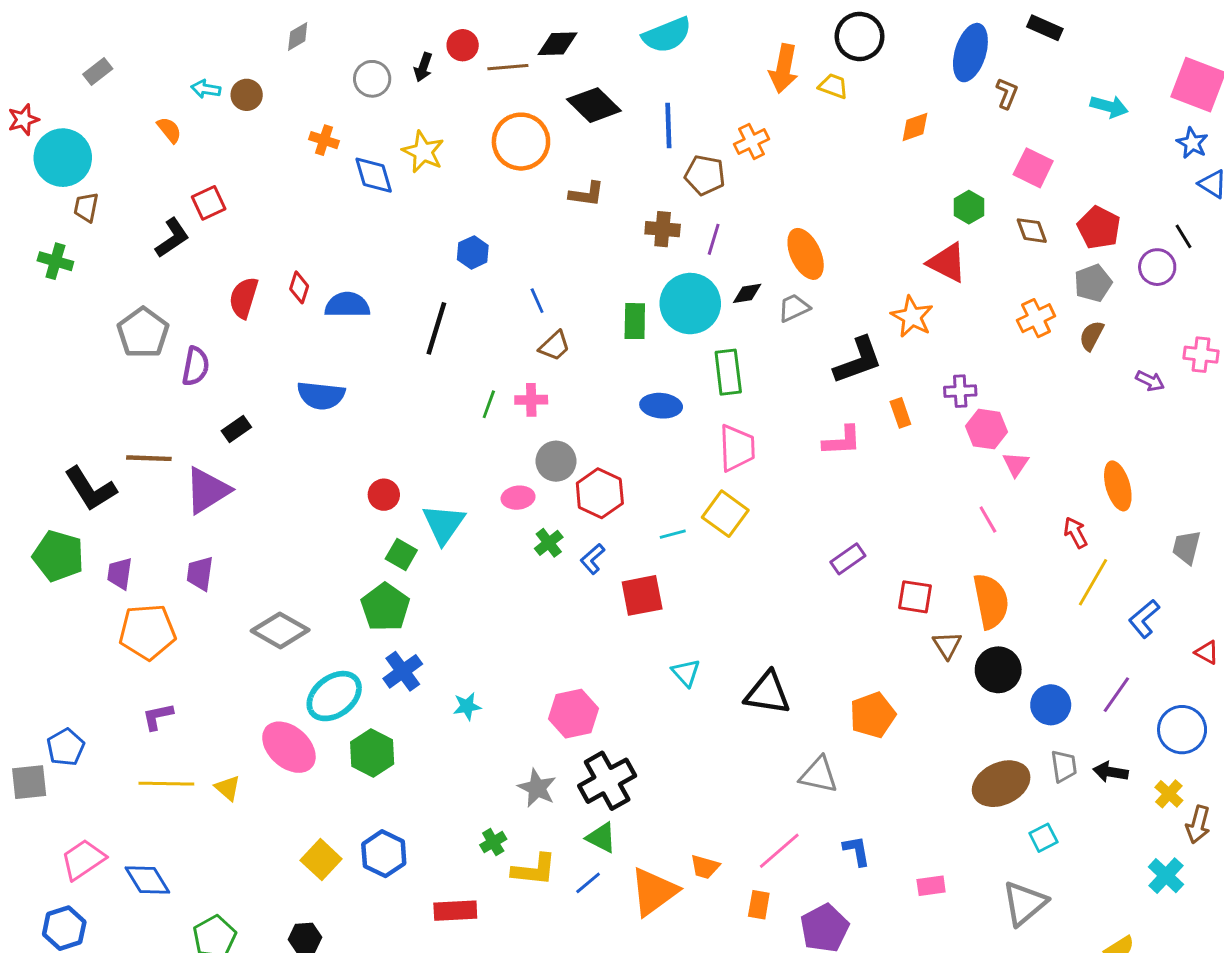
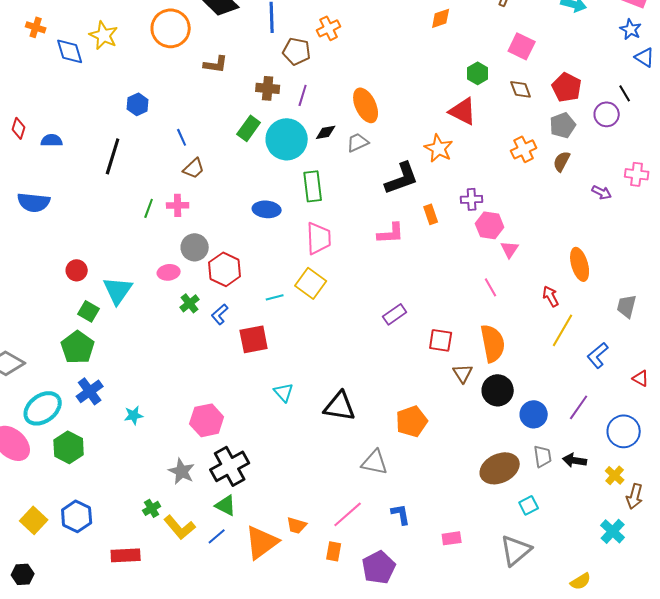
blue semicircle: (347, 305) -> (52, 140), size x0.7
green rectangle: (635, 321) -> (249, 128), moved, turned 35
yellow L-shape: (534, 870) -> (180, 527), turned 44

